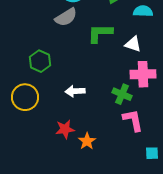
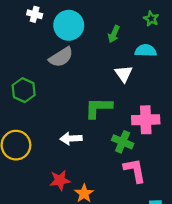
green L-shape: (100, 33) -> (98, 108), moved
white triangle: (133, 44) -> (124, 74), moved, turned 36
green hexagon: (40, 61) -> (24, 90), moved

